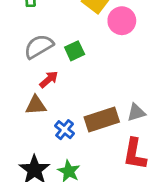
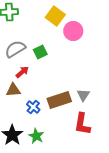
gray triangle: (136, 112) -> (83, 95), turned -40

